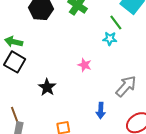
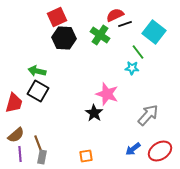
pink star: (85, 65) -> (107, 94), size x1.6
black star: (47, 87) -> (94, 113), moved
blue arrow: (101, 111) -> (133, 149), moved, turned 49

